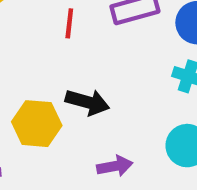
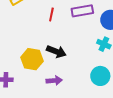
purple arrow: (115, 166) -> (54, 81), moved

